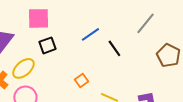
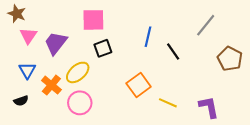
blue line: (90, 34) -> (148, 37), turned -42
orange square: (81, 80) -> (139, 85), size x1.6

